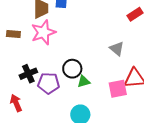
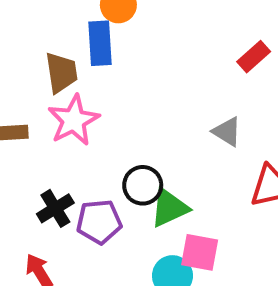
green triangle: (84, 81) -> (169, 208), size x1.5
pink square: (118, 89) -> (200, 252), moved, turned 30

